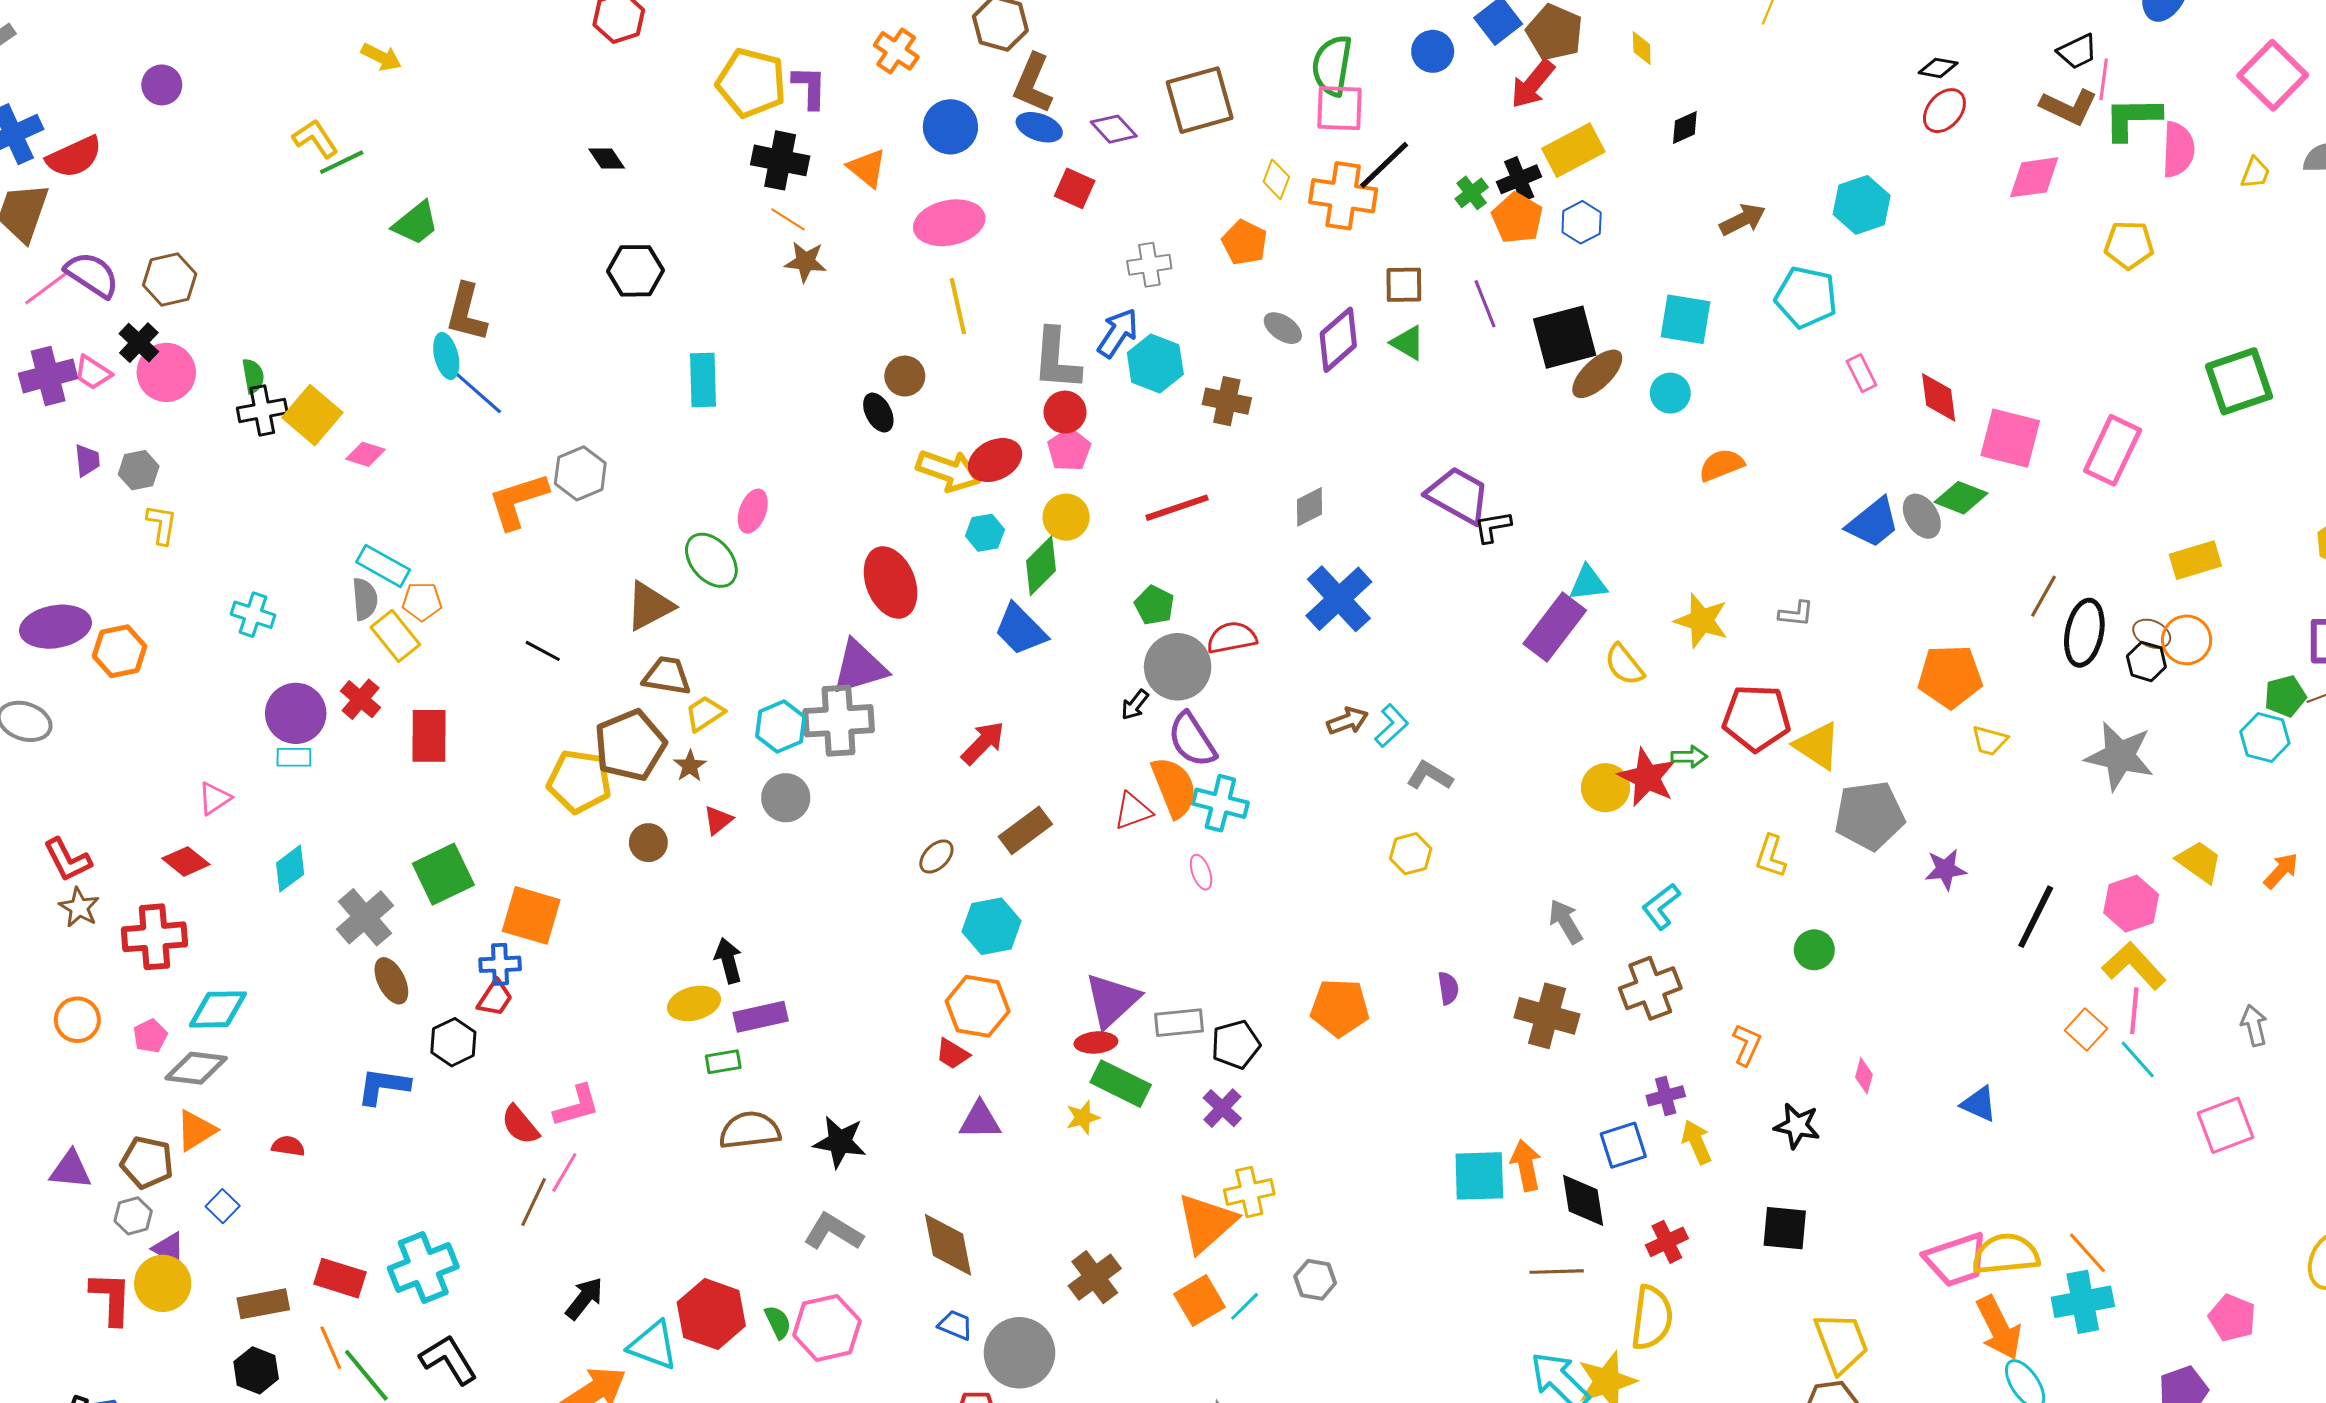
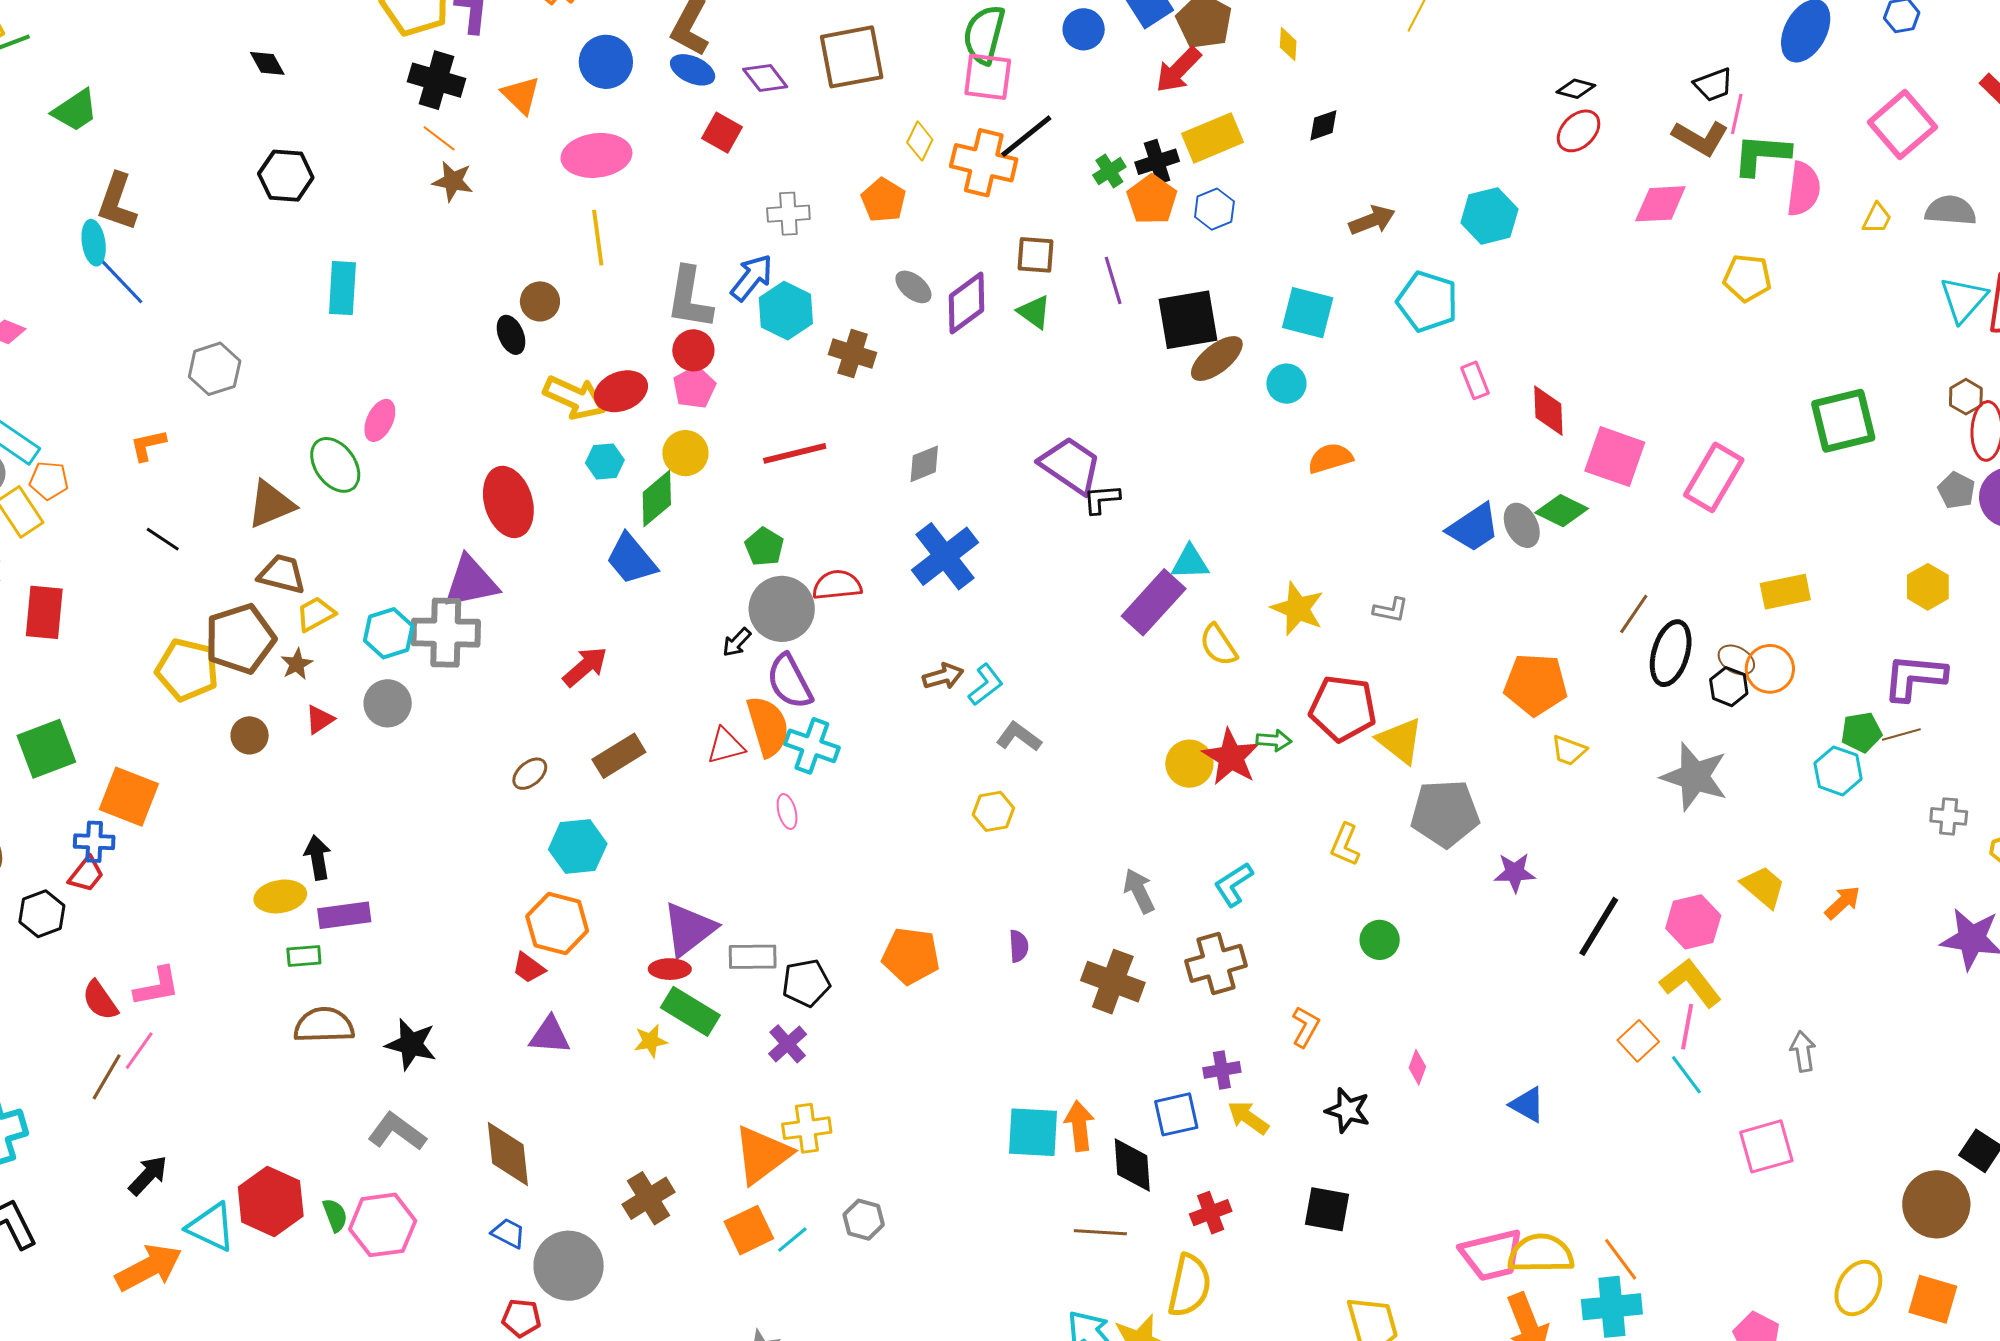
orange L-shape: (518, 501) -> (148, 445), moved, size x0.6
yellow arrow: (1697, 1142) -> (1248, 1118), turned -36

